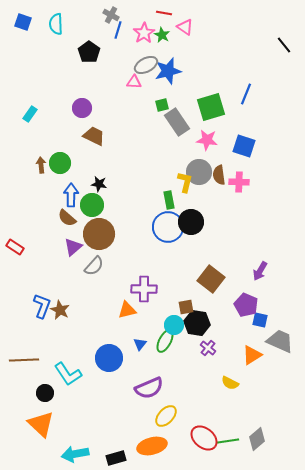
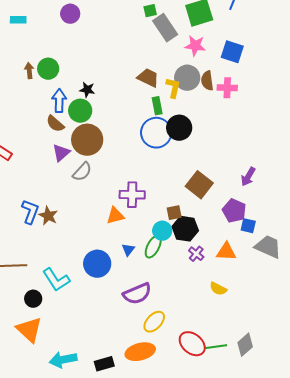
cyan rectangle: (30, 114) -> (18, 20), turned 56
brown trapezoid: (94, 136) -> (148, 78), moved
orange triangle: (252, 355) -> (226, 252), moved, turned 35

